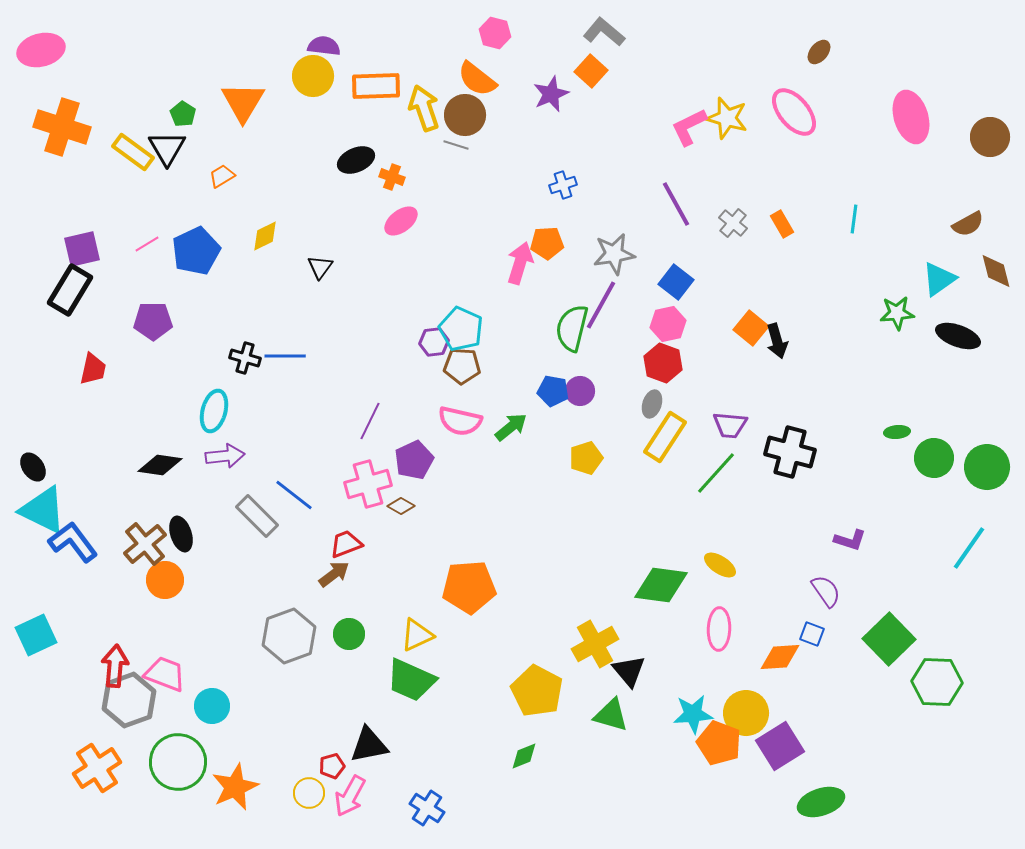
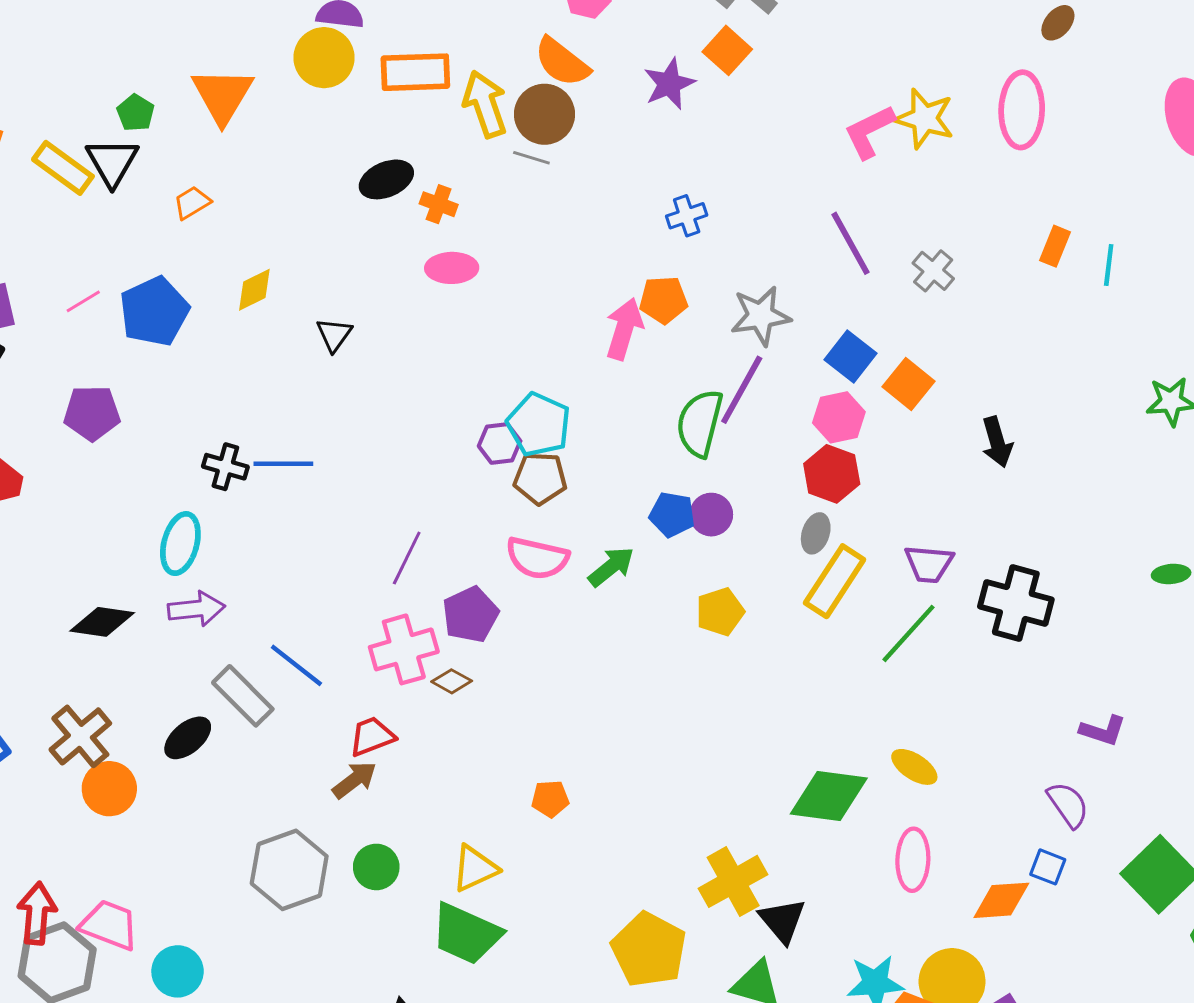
pink ellipse: (794, 112) -> (1022, 110), turned 42
pink ellipse: (401, 221) -> (452, 268), turned 36
orange rectangle: (782, 224) -> (1055, 246), moved, turned 52
orange square: (751, 328) -> (909, 384), moved
black ellipse: (181, 534) -> (188, 738), moved, turned 68
orange pentagon: (469, 587) -> (550, 799), size x0.5

